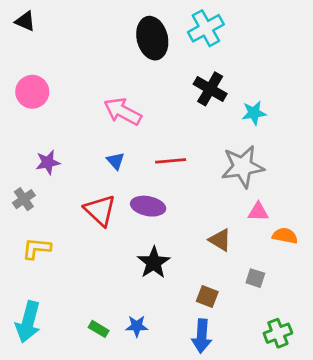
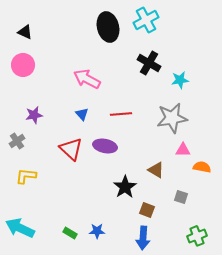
black triangle: (25, 21) -> (25, 32), moved
black star: (154, 263) -> (125, 187), moved
cyan arrow: (28, 322) -> (20, 228), turned 100

